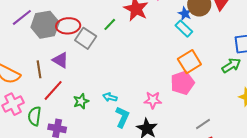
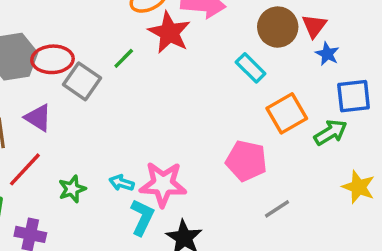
blue star: (185, 14) -> (327, 54), moved
orange square: (189, 62) -> (287, 113), moved
pink pentagon: (182, 83) -> (246, 161), turned 30
pink star: (153, 100) -> (163, 184), moved, size x1.5
gray line: (203, 124) -> (277, 209), moved

